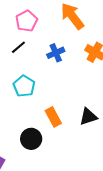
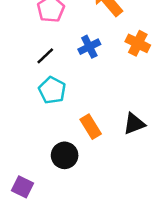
black line: (18, 47) -> (45, 56), moved

